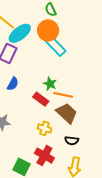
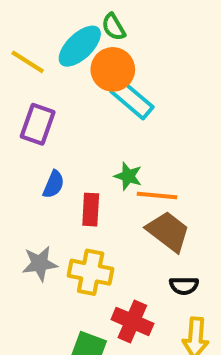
cyan ellipse: (20, 33) -> (80, 46), moved
red rectangle: (41, 99) -> (91, 210), moved, turned 63
yellow cross: (44, 128) -> (91, 272), moved, size x1.5

